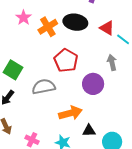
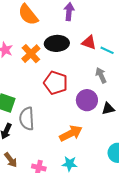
gray semicircle: (44, 87) -> (27, 119), moved, turned -70
black triangle: (89, 131) -> (108, 109), moved

